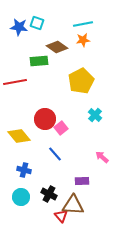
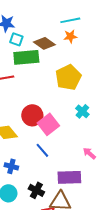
cyan square: (37, 23) -> (16, 39), moved
green rectangle: (39, 61) -> (26, 57), size x1.4
pink square: (61, 128) -> (48, 124), size x1.5
purple rectangle: (82, 181) -> (69, 177), size x1.6

